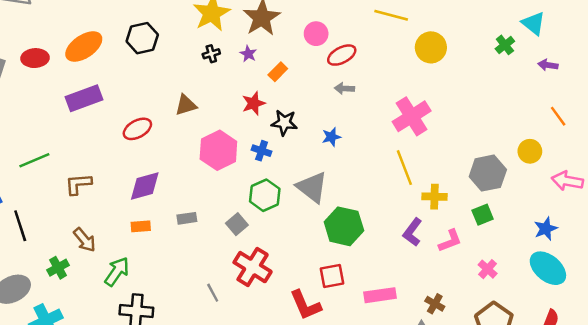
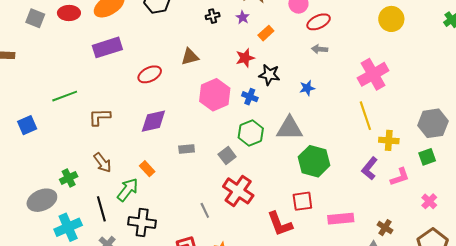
gray triangle: (312, 187) -> (290, 128), turned -40
black line: (20, 226) -> (101, 209), moved
orange rectangle: (141, 226) -> (147, 169), moved, turned 49
green cross: (58, 268) -> (69, 178), moved

